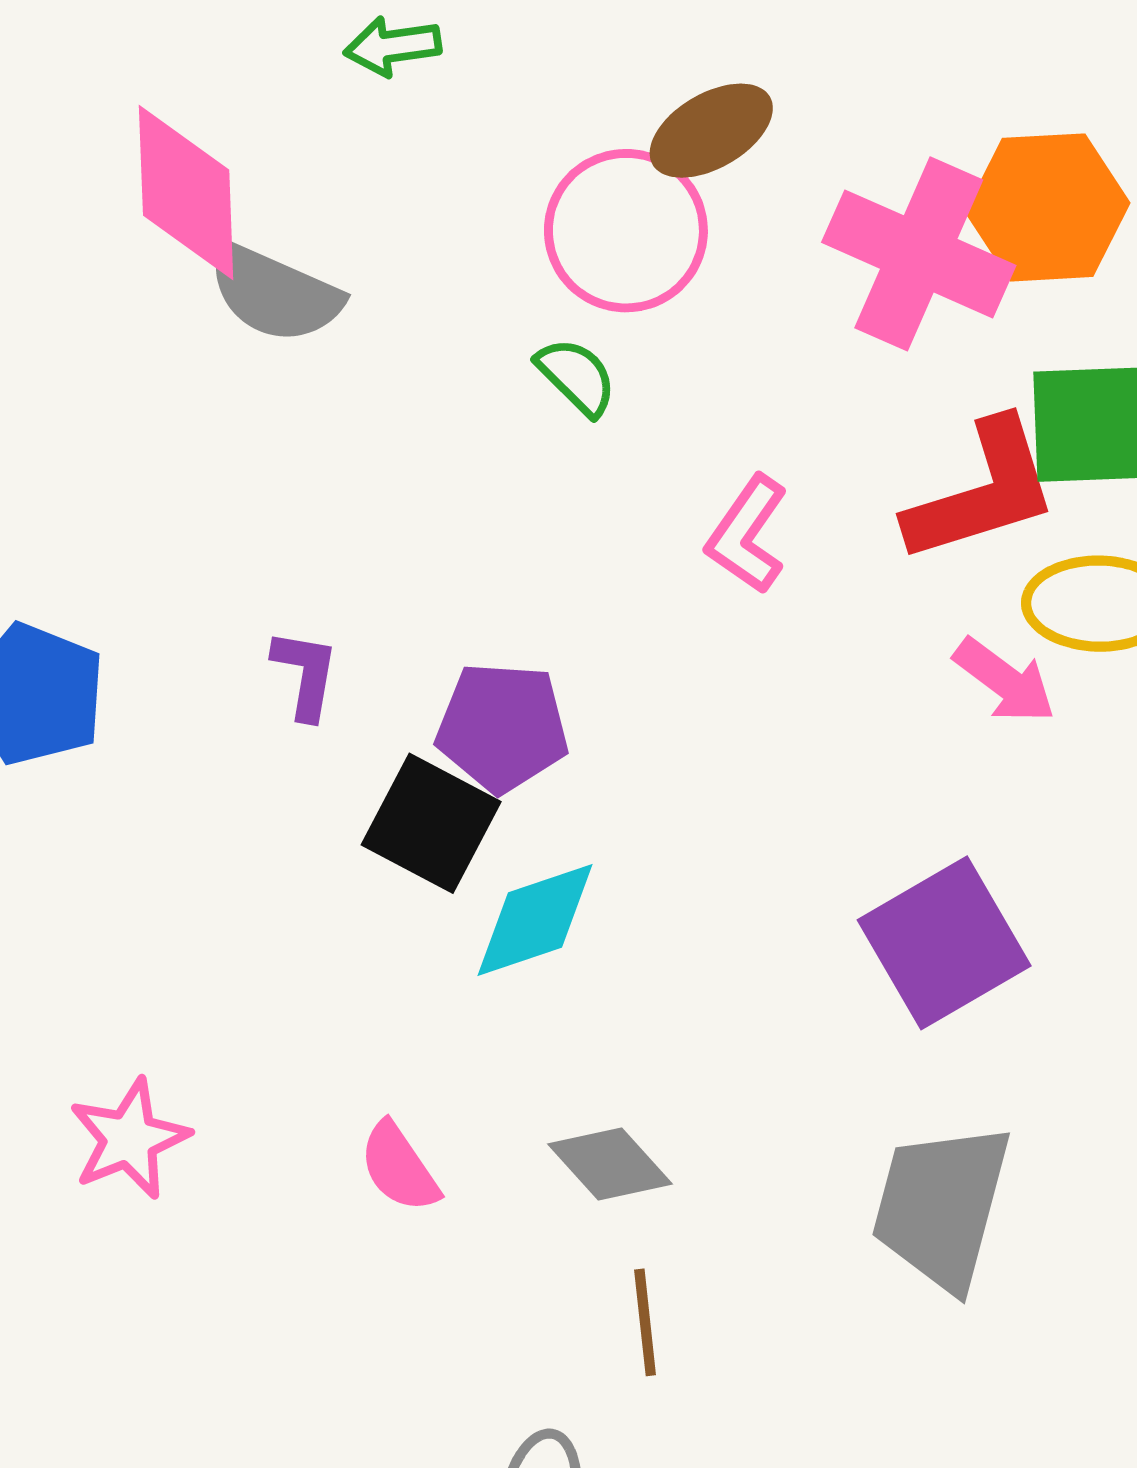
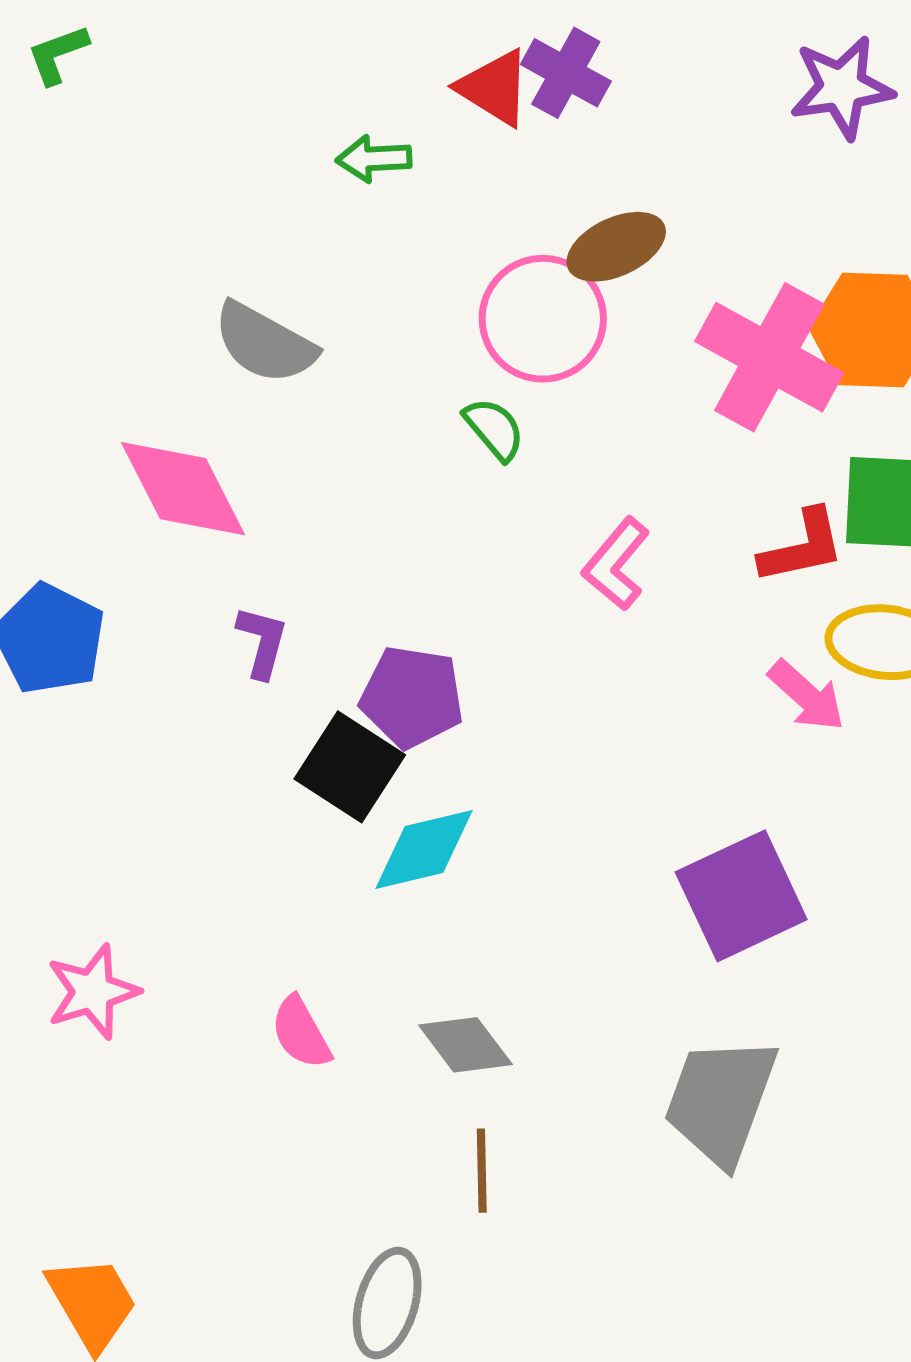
pink diamond: (186, 193) -> (183, 489), moved, turned -30
red L-shape: (982, 491) -> (802, 547), size x0.7

